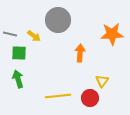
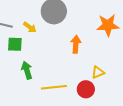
green arrow: (18, 79) -> (27, 70), moved
yellow triangle: (102, 81) -> (98, 72), turned 32

